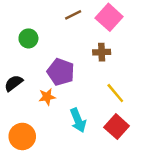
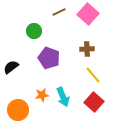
green circle: (28, 38) -> (34, 31), moved
brown cross: (102, 52) -> (87, 49), moved
orange star: (47, 97) -> (42, 95), moved

